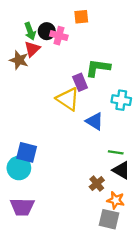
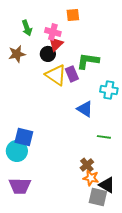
black circle: (47, 31) -> (48, 54), moved
red triangle: (32, 49) -> (56, 44), moved
brown star: (19, 60) -> (17, 54), turned -30
yellow triangle: (68, 99) -> (56, 75), moved
black triangle: (121, 170) -> (107, 185), moved
orange star: (116, 200) -> (91, 178), moved

